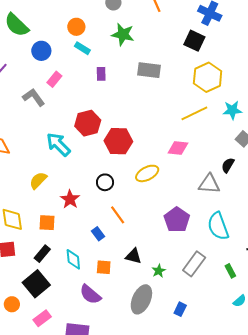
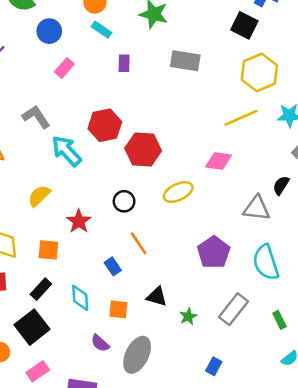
gray L-shape: (34, 97) -> (36, 117), moved
purple semicircle: (90, 294) -> (100, 343), size x0.7
gray ellipse: (141, 299) -> (137, 355), moved

